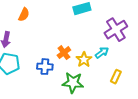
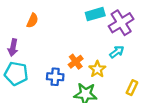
purple cross: (116, 30) -> (121, 23), moved
cyan arrow: (102, 53) -> (117, 52), moved

